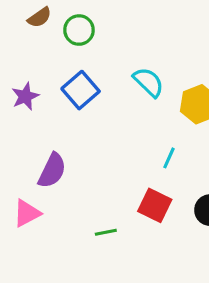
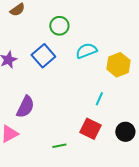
green circle: (79, 30) -> (59, 26), moved
cyan semicircle: (148, 82) -> (86, 51), turned -65

